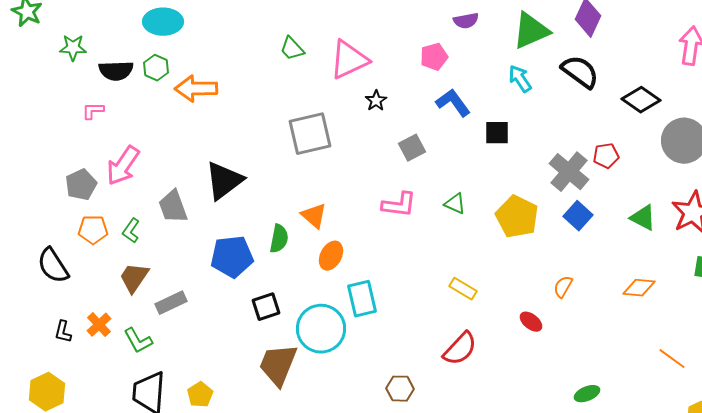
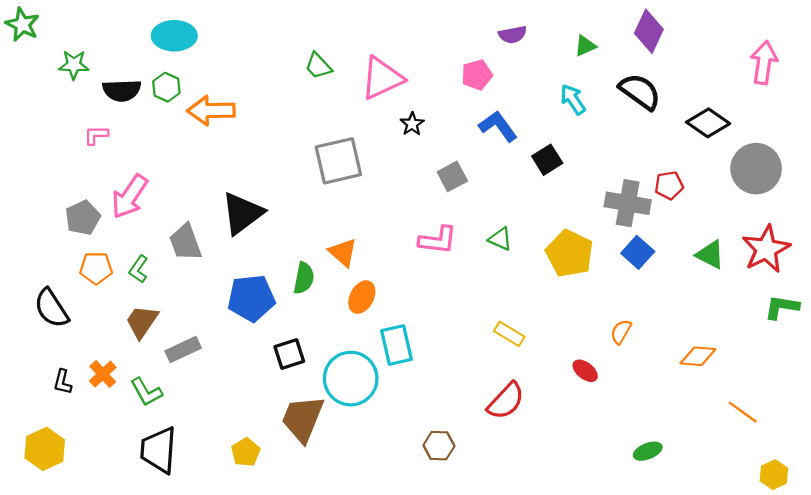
green triangle: (531, 31) -> (585, 46), size x0.5
black square: (497, 133) -> (547, 160), turned -32
gray cross: (569, 172) -> (628, 203), turned -30
orange diamond: (639, 288) -> (698, 356), moved
yellow pentagon: (200, 395) -> (246, 452), moved

